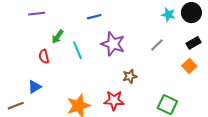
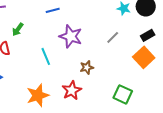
cyan line: (77, 50) -> (46, 56), moved
orange square: (189, 66) -> (144, 57), size x1.5
red star: (114, 100) -> (72, 90), turned -30

